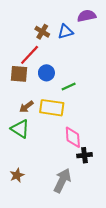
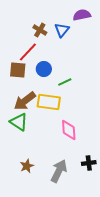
blue triangle: (65, 32) -> (62, 30), turned -35
brown arrow: (26, 107) -> (25, 101), size x1.6
black cross: (84, 155) -> (89, 163), moved
brown star: (17, 175) -> (27, 166), moved

